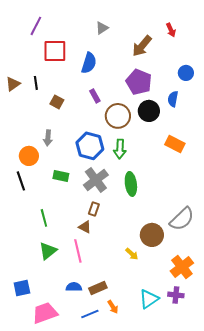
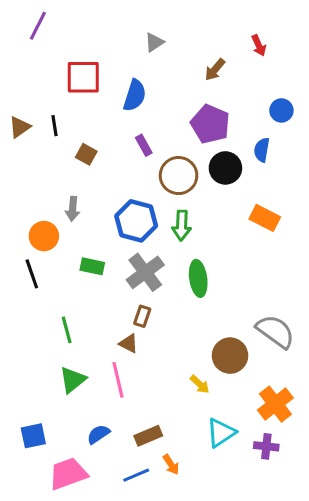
purple line: (36, 26) -> (38, 26), moved
brown arrow: (142, 46) -> (215, 70), size x0.7
gray semicircle: (182, 219) -> (275, 331), turned -100
blue semicircle: (74, 287) -> (98, 434), moved, turned -35
cyan triangle: (149, 299) -> (221, 433), moved

